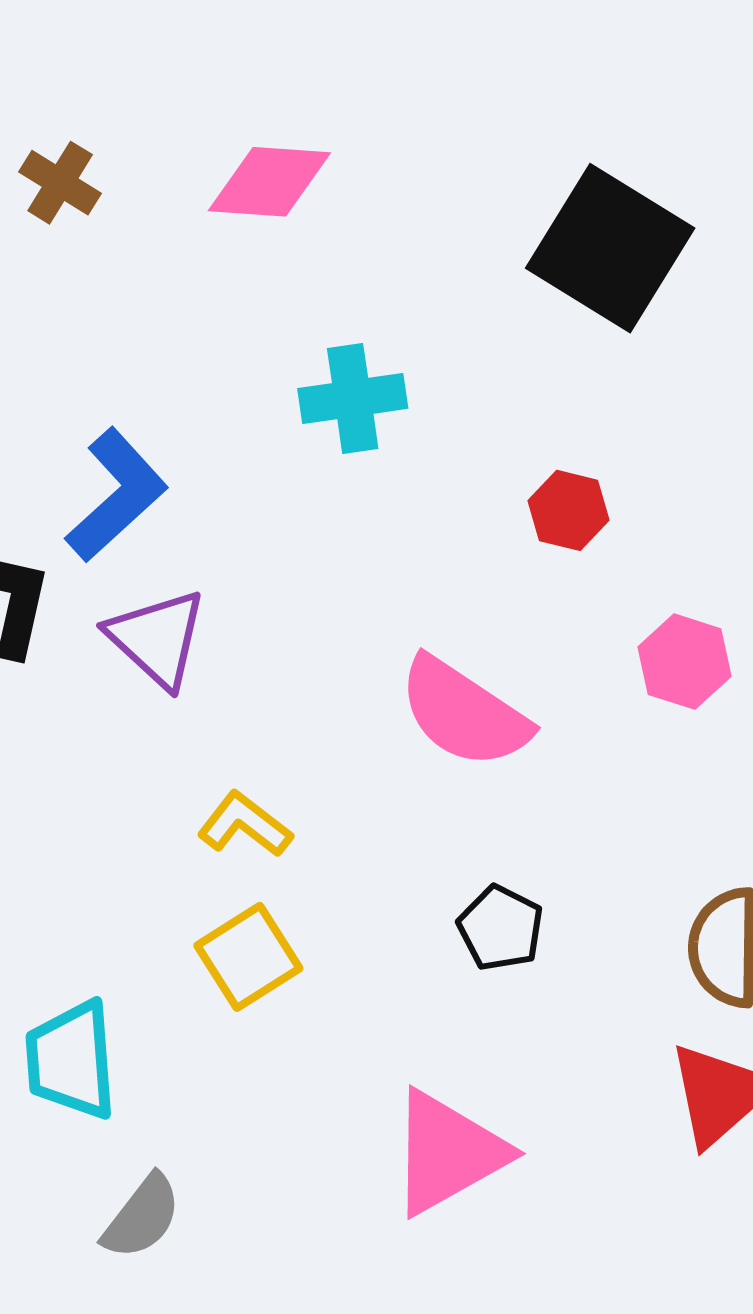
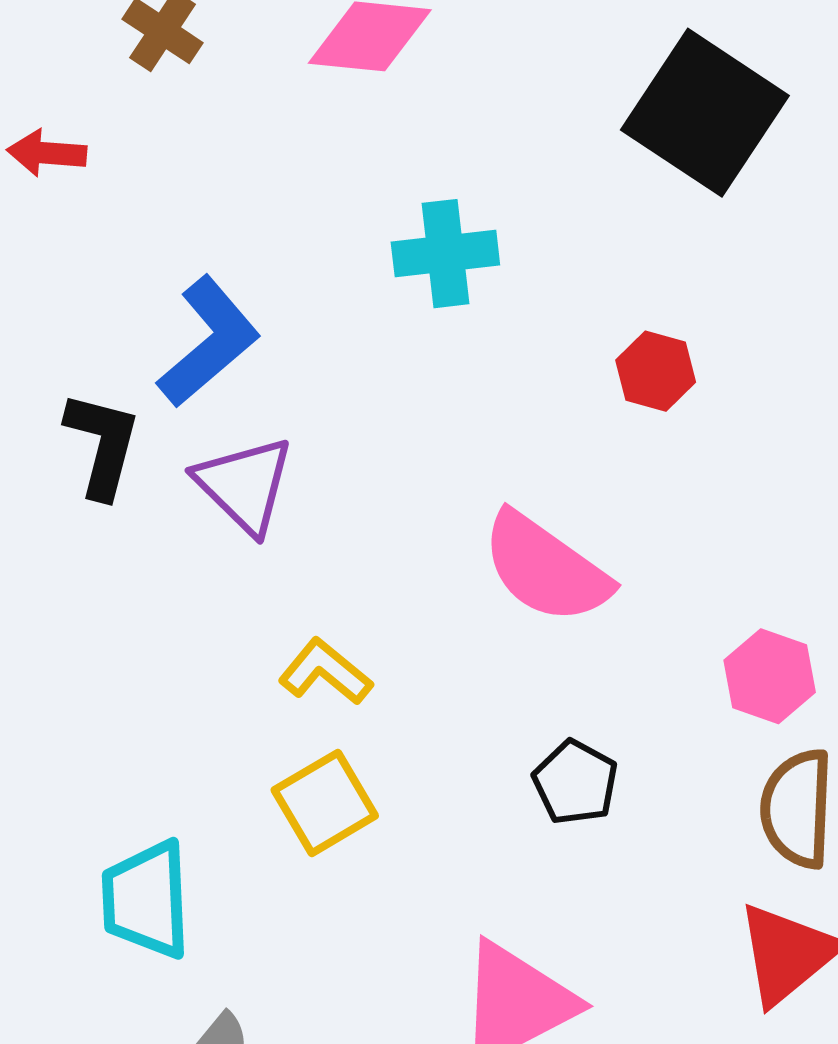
pink hexagon: (684, 662) -> (770, 676), moved

